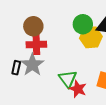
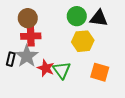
yellow hexagon: (91, 37) -> (83, 41), moved
red star: (78, 89) -> (46, 68), moved

